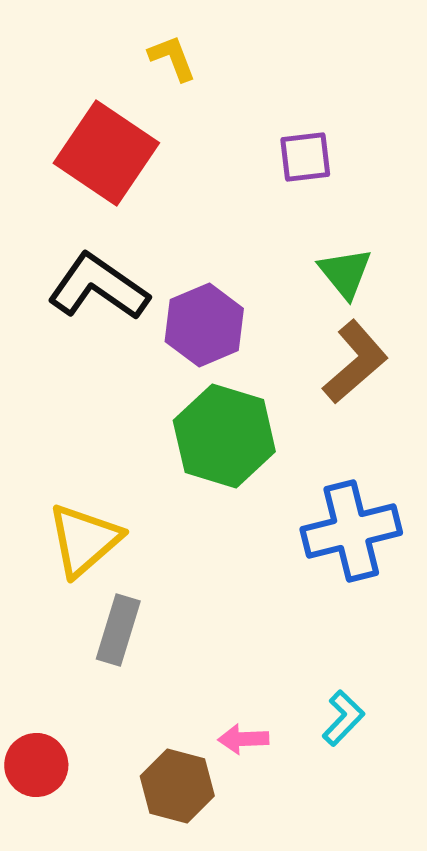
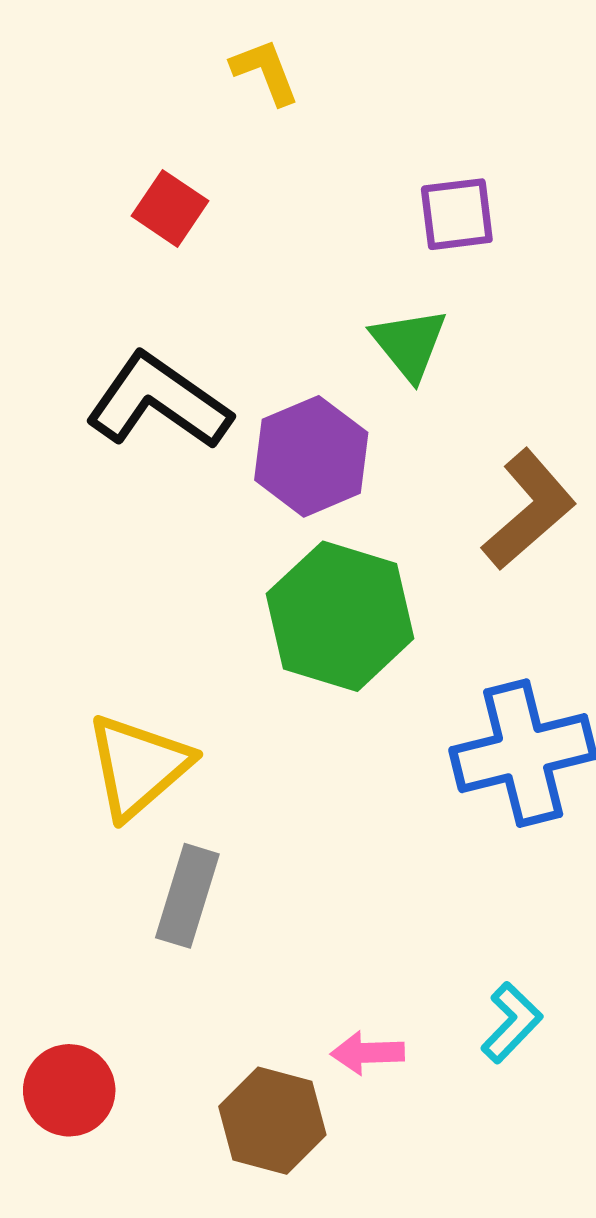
red square: (106, 153) -> (170, 208), size x0.5
green triangle: (345, 273) -> (409, 344), moved

